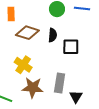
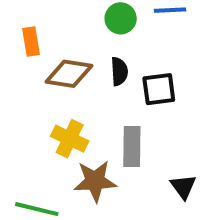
gray rectangle: (60, 83) -> (132, 146), moved

